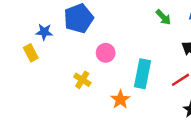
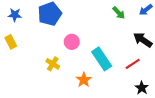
blue star: (44, 32) -> (15, 15), moved
cyan rectangle: (142, 74) -> (102, 59), turned -45

